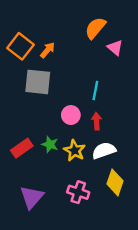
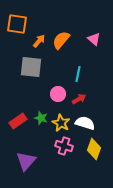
orange semicircle: (95, 28) -> (61, 40), moved
orange square: (21, 46) -> (17, 24), moved, turned -30
red arrow: (97, 121) -> (79, 99), turned 64
white semicircle: (104, 151) -> (85, 123), turned 36
pink cross: (78, 192) -> (64, 146), moved

